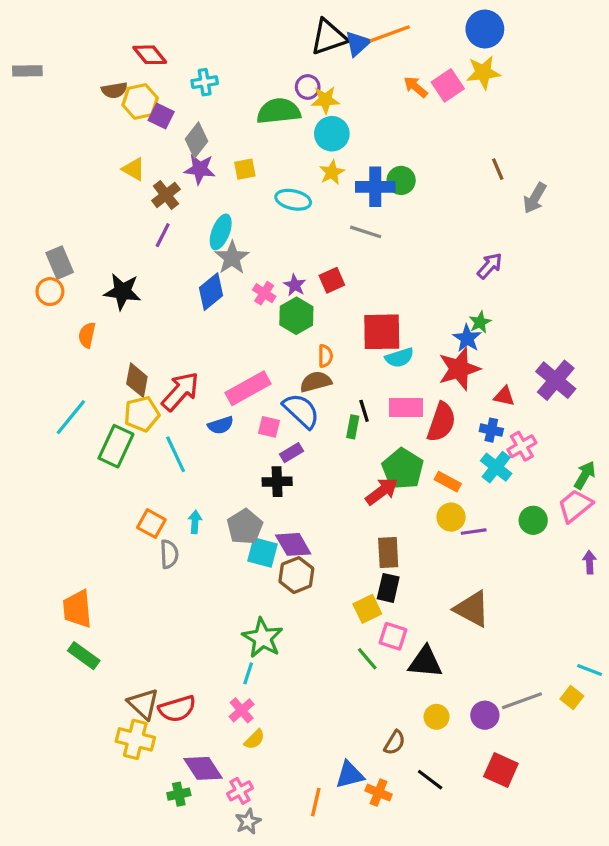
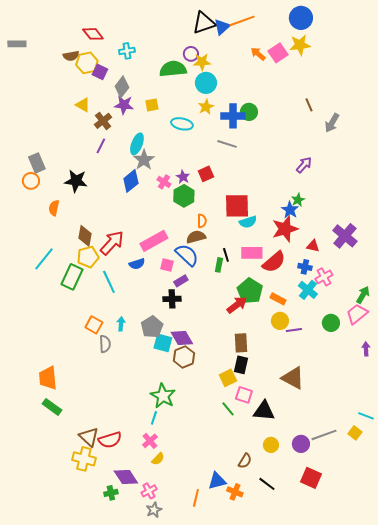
red semicircle: (441, 422) -> (274, 262), turned 30

